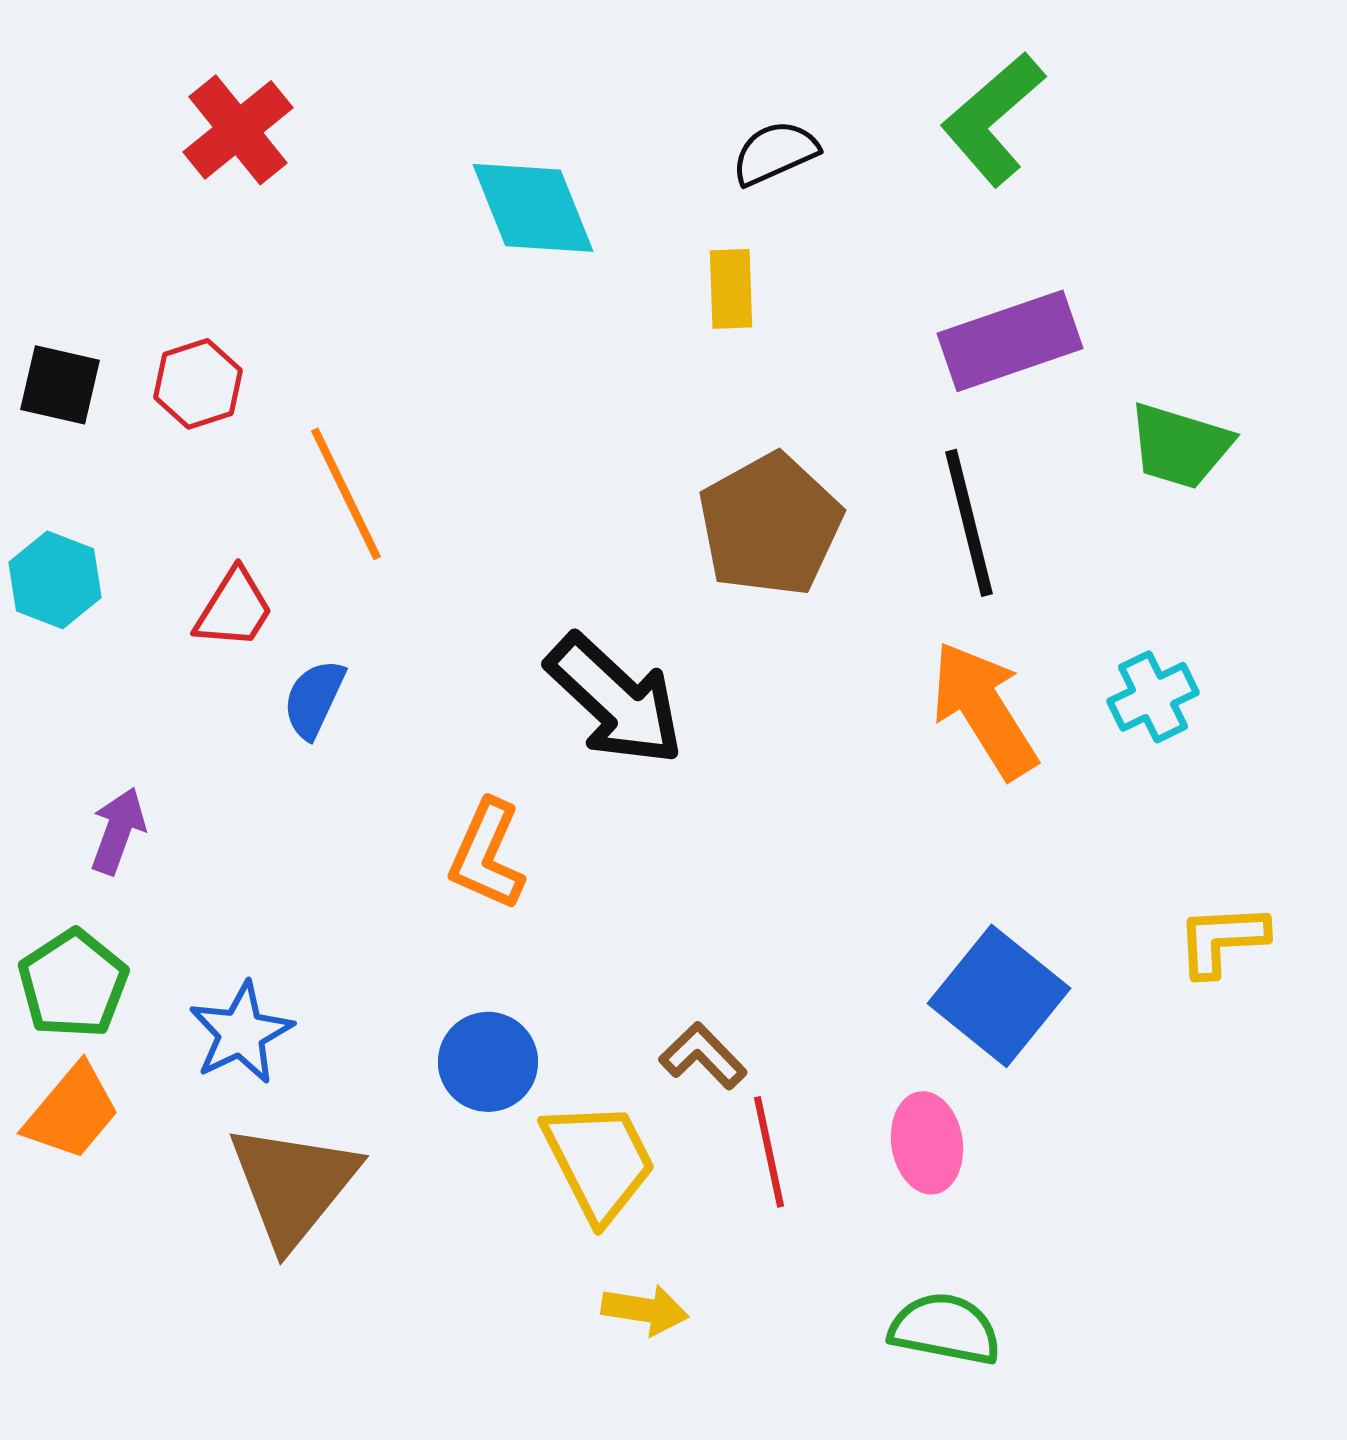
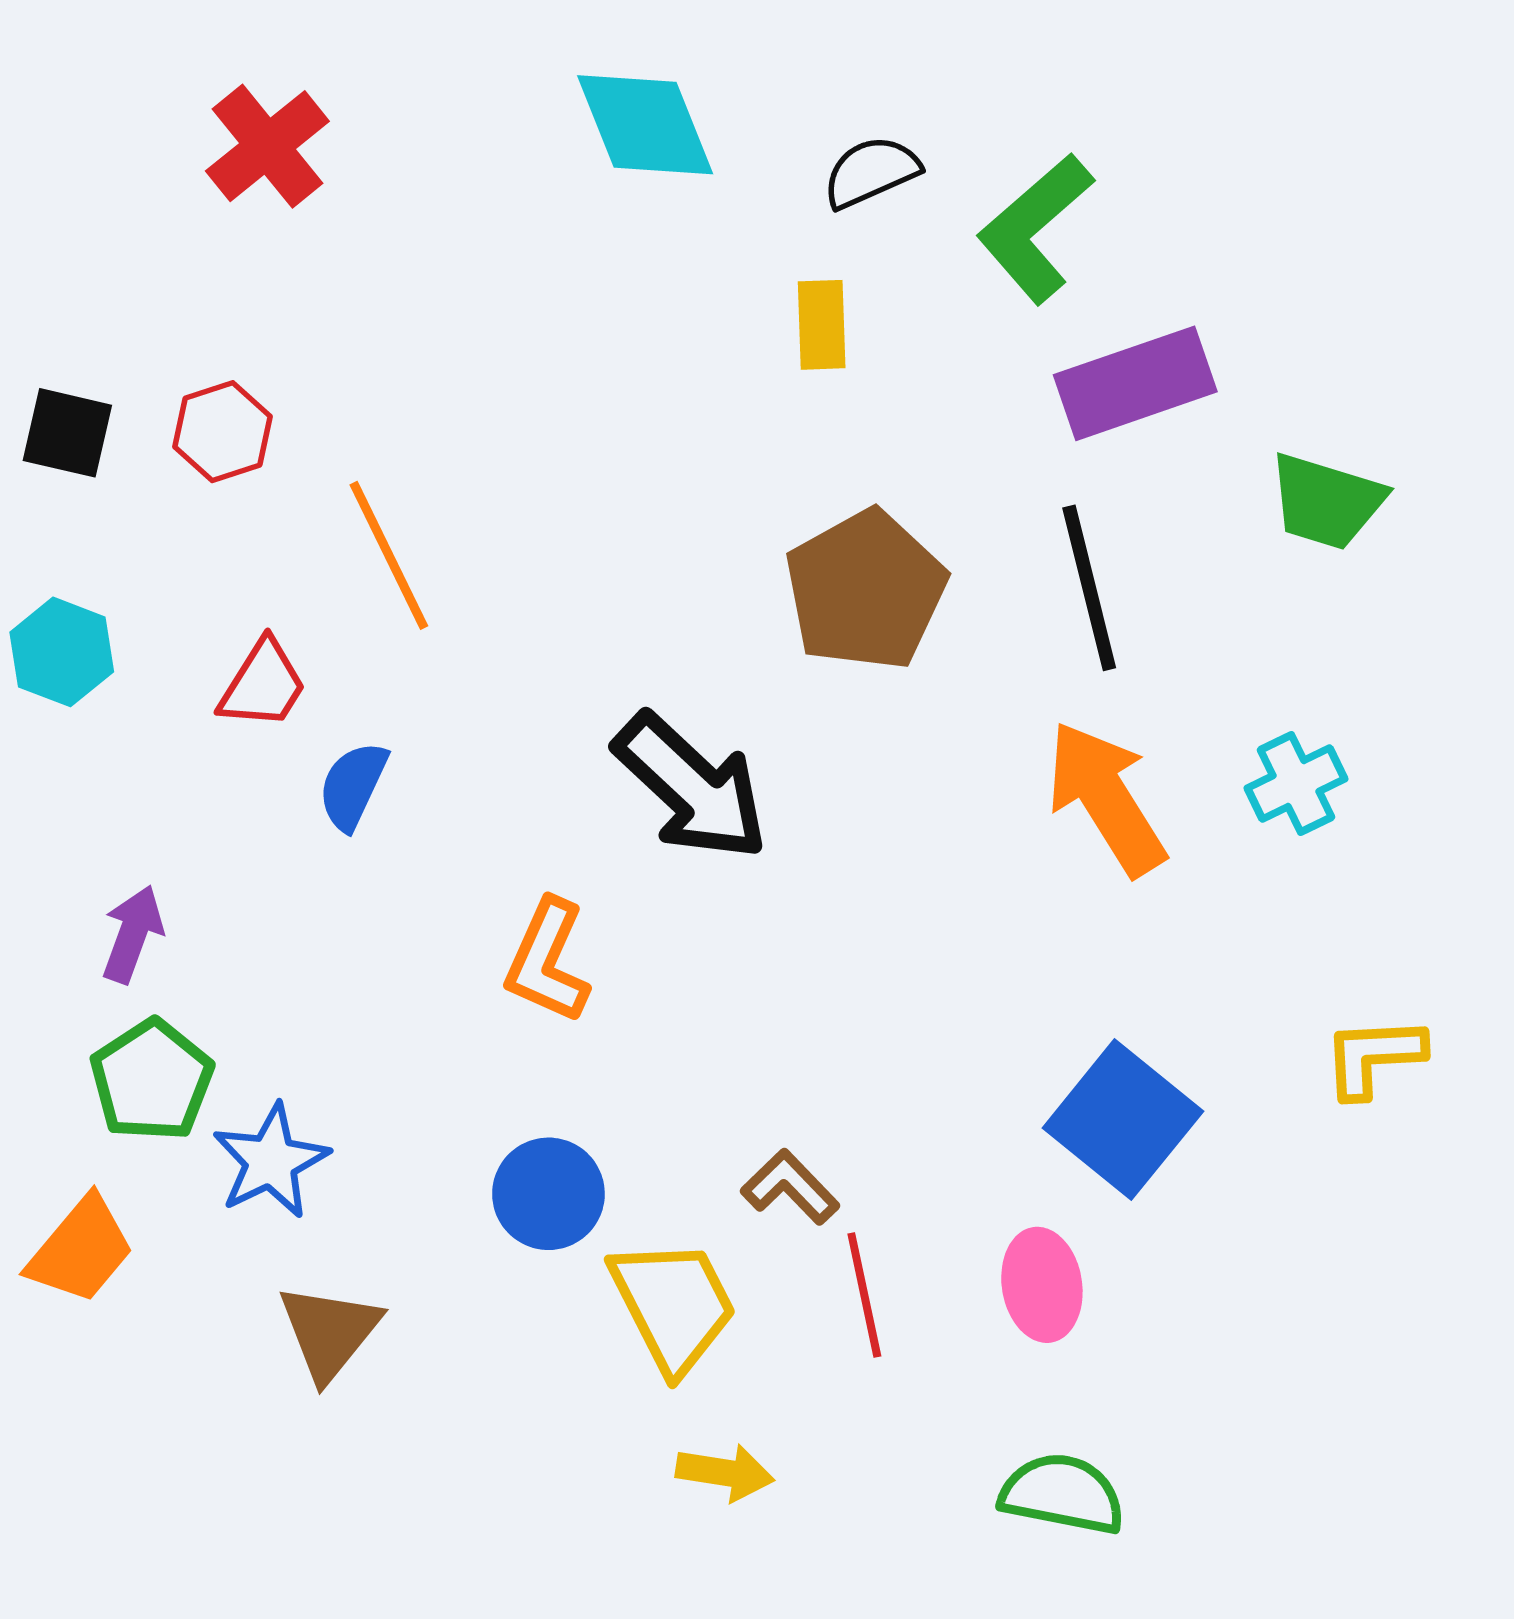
green L-shape: (993, 119) -> (1035, 228), moved
cyan diamond: (533, 208) -> (645, 125), moved
green pentagon: (73, 984) -> (152, 1080), moved
brown triangle: (293, 1185) -> (329, 1332), size x0.7

